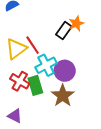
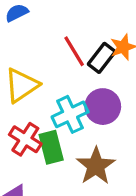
red line: (33, 45) -> (74, 51), moved
purple circle: (65, 71) -> (103, 107), moved

